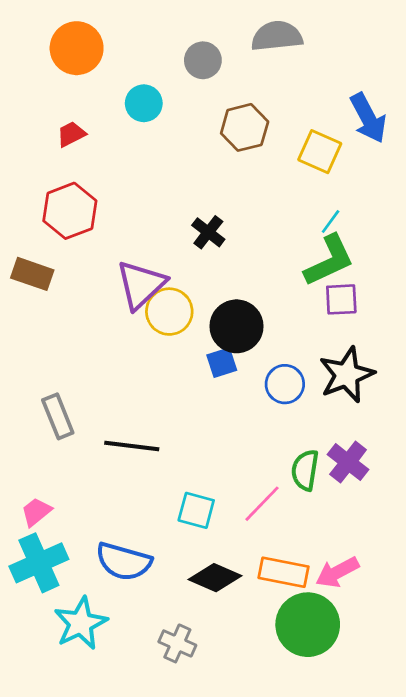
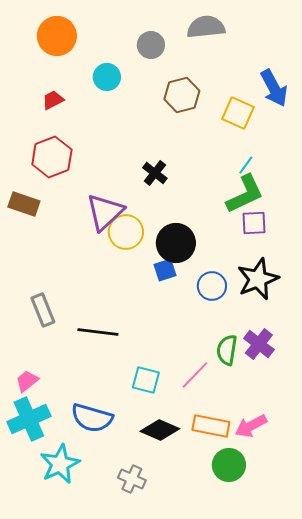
green circle: (308, 625) -> (229, 465), size x0.7

